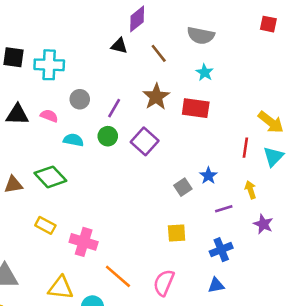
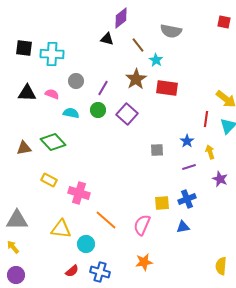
cyan star: (205, 72) -> (156, 60), moved
blue star: (208, 176) -> (187, 141), moved
gray square: (183, 187) -> (157, 150), turned 32
yellow square: (177, 233) -> (162, 203), moved

